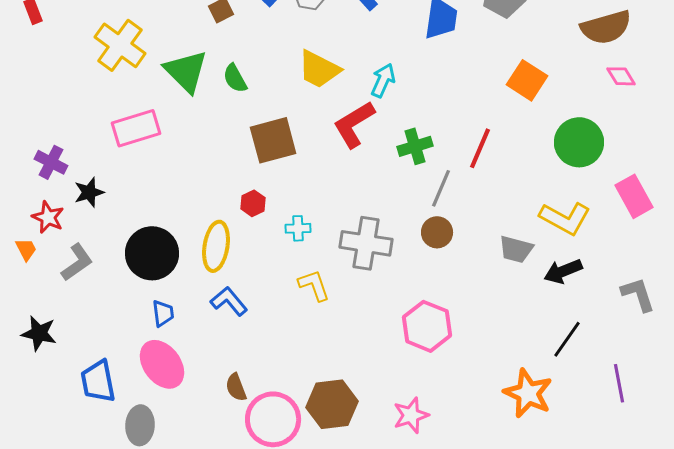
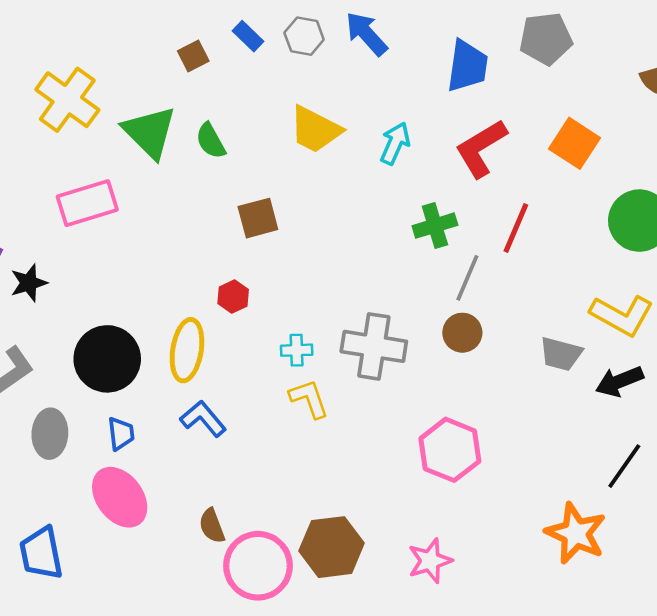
red L-shape: (354, 124) -> (481, 148), moved
brown square: (273, 140) -> (258, 218), size x0.7
cyan cross: (298, 228) -> (297, 350), moved
blue trapezoid: (98, 381) -> (41, 553), moved
gray ellipse: (140, 425) -> (50, 434), moved

